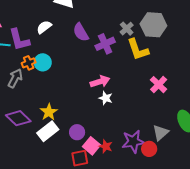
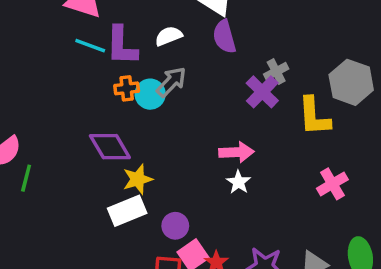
gray cross: (127, 29) -> (276, 72), moved
purple semicircle: (81, 32) -> (224, 37), moved
purple cross: (105, 44) -> (262, 92), turned -36
gray arrow: (15, 78) -> (171, 82), moved
purple diamond: (18, 118) -> (110, 147), moved

